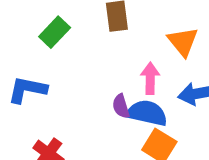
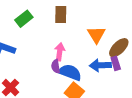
pink arrow: (150, 78) -> (60, 52), moved

